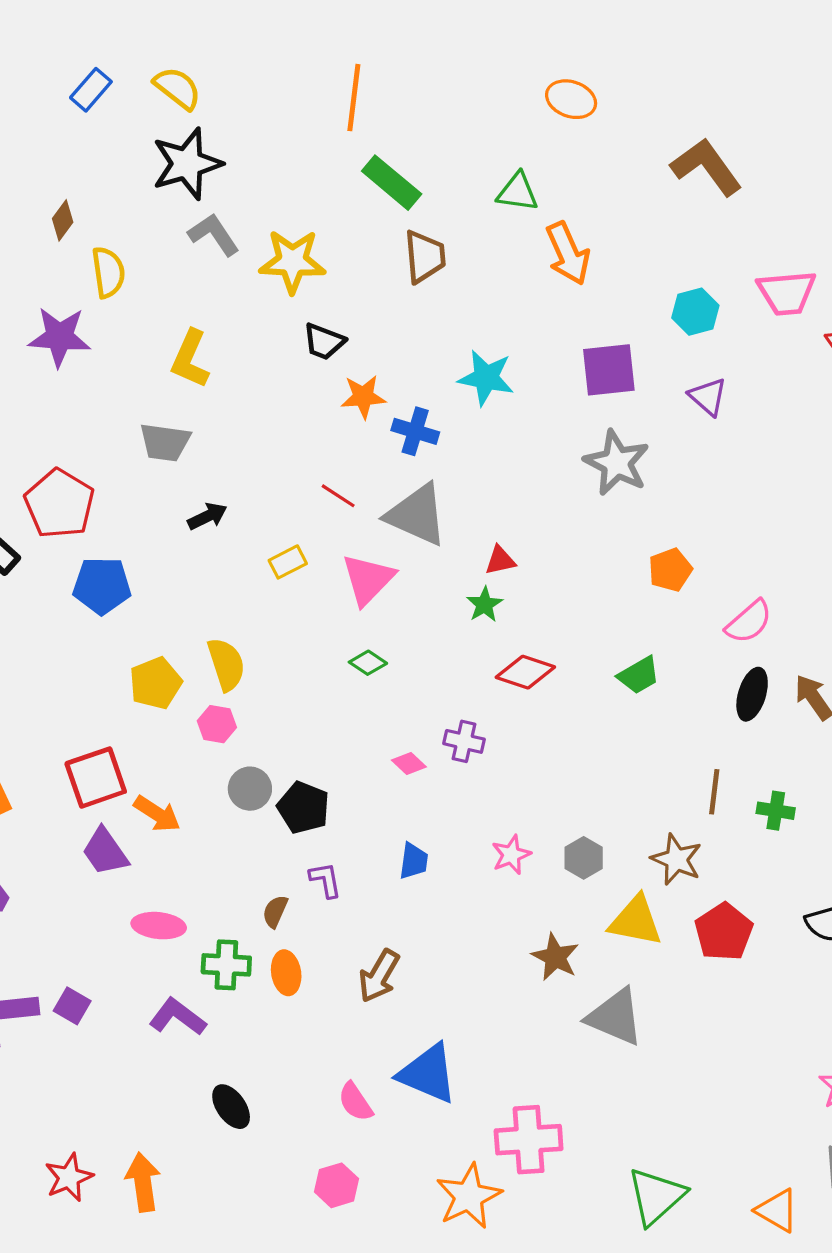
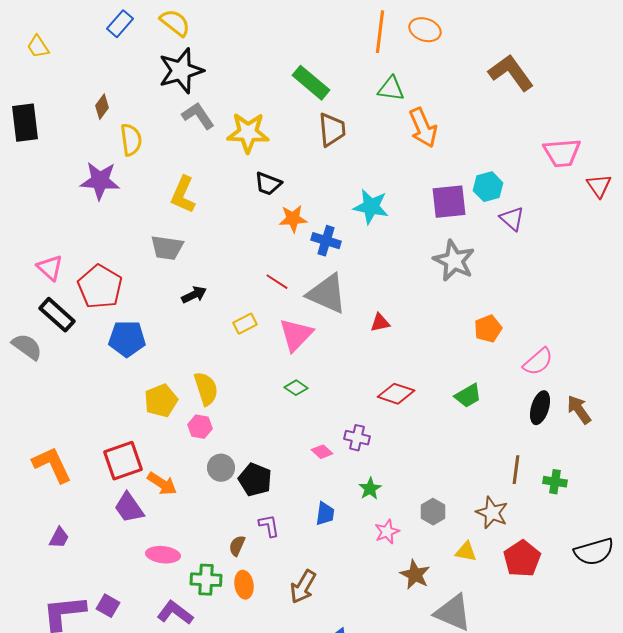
orange line: (354, 98) -> (380, 32), moved
cyan hexagon: (695, 312) -> (488, 187), moved
green star: (484, 604) -> (370, 489), moved
pink star: (511, 855) -> (387, 532), moved
yellow triangle: (636, 921) -> (466, 552), size x0.6

